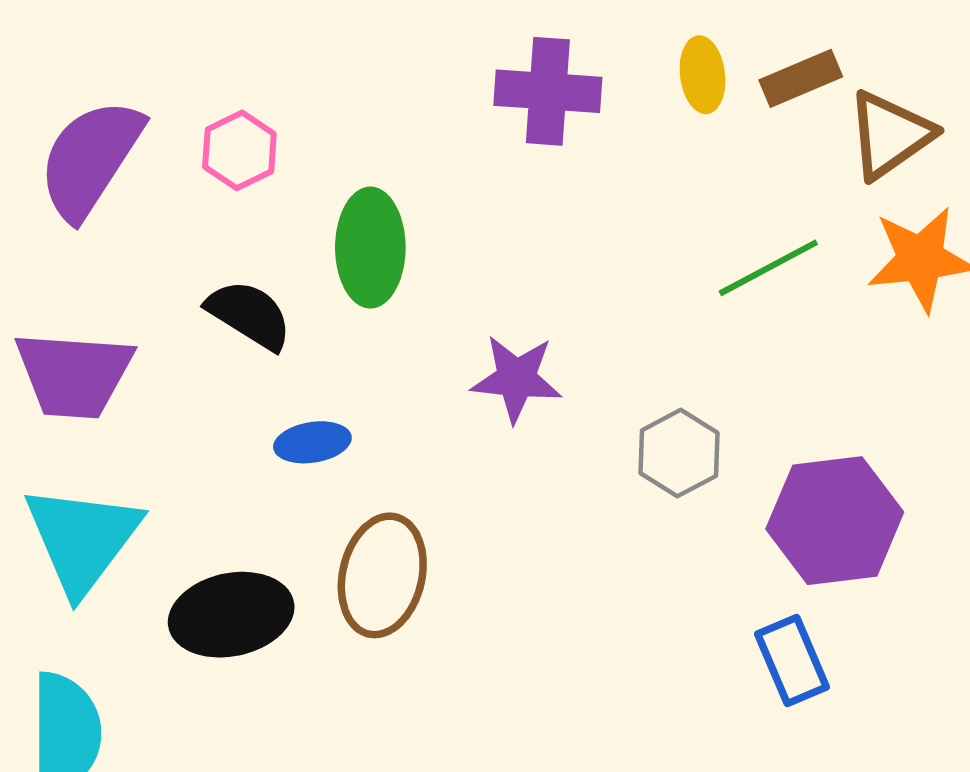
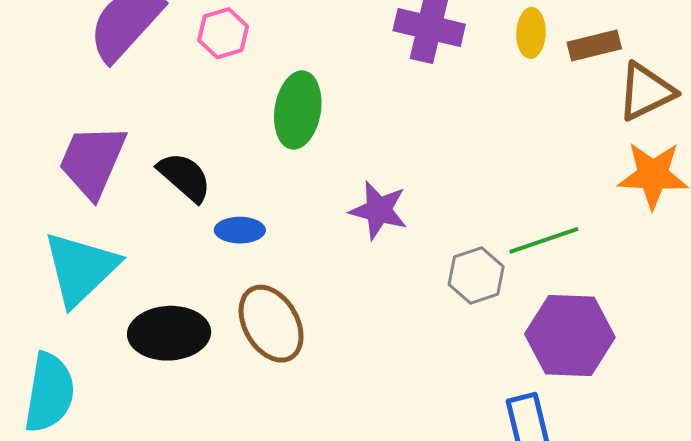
green line: (768, 268) -> (544, 240), moved
black semicircle: (249, 315) -> (185, 177), moved
purple trapezoid: (74, 374) -> (92, 161), turned 100
brown ellipse: (382, 575) -> (271, 324), turned -52

